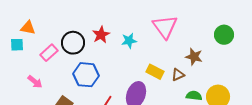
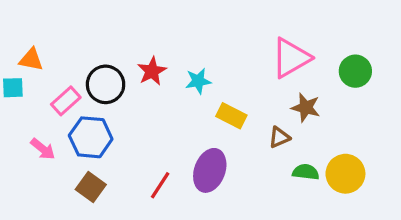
pink triangle: (165, 27) -> (291, 58), moved, turned 36
yellow rectangle: (155, 72) -> (231, 116), moved
blue hexagon: (86, 75) -> (91, 137), moved

